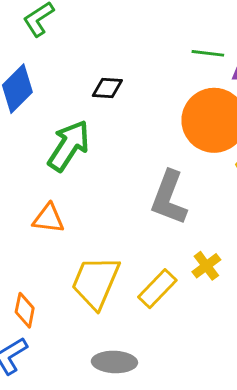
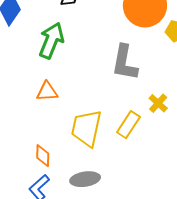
gray ellipse: (114, 362) -> (85, 179), moved

